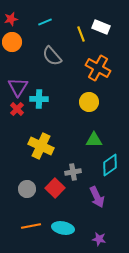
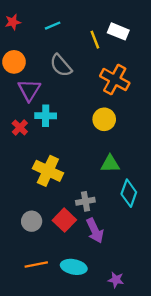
orange circle: (12, 42) -> (14, 62), moved
purple triangle: (18, 87) -> (29, 90), moved
cyan diamond: (110, 165) -> (129, 193), turned -35
purple arrow: (97, 197) -> (95, 231), moved

